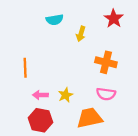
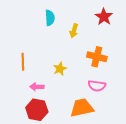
cyan semicircle: (55, 20) -> (50, 18), turned -84
yellow star: (66, 95) -> (60, 69), moved

